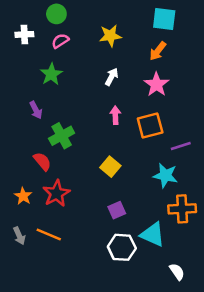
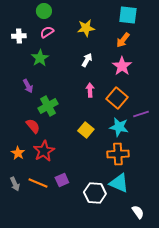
white cross: (24, 34) -> (19, 36), moved
orange square: (150, 125) -> (117, 98), turned -35
cyan star: (165, 175) -> (119, 127), moved
orange cross: (182, 209) -> (118, 154), moved
purple square: (117, 210) -> (62, 180), moved

